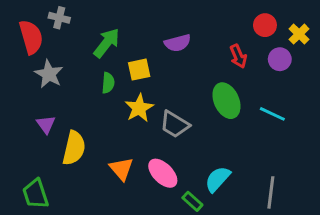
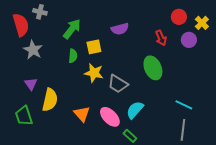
yellow star: (139, 108) -> (94, 73), turned -30
cyan line: (272, 114) -> (184, 105), moved
cyan semicircle: (218, 179) -> (135, 110), moved
green trapezoid: (36, 194) -> (24, 116), moved

